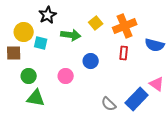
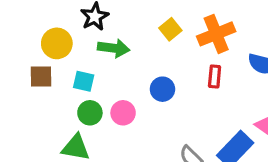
green arrow: (71, 35) -> (114, 48), moved
cyan square: (41, 43) -> (84, 81), moved
green circle: (29, 76) -> (90, 113), moved

